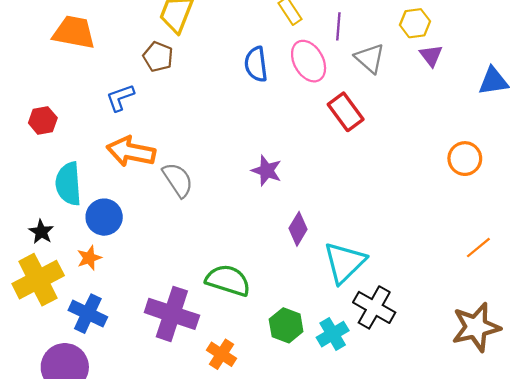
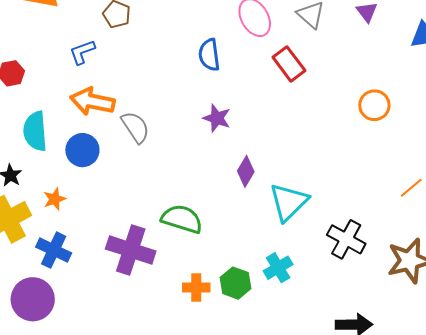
blue semicircle: (256, 64) -> (209, 55), moved
orange circle: (465, 159) -> (374, 105), moved
blue circle: (104, 217) -> (82, 150), moved
black cross: (374, 307) -> (346, 239), moved
green hexagon: (286, 325) -> (235, 283), moved
orange cross: (221, 354) -> (196, 288), moved, turned -32

